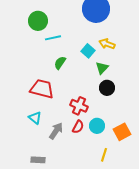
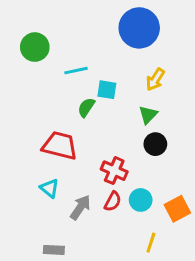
green circle: (38, 21) -> (35, 47), moved
yellow arrow: (107, 44) -> (155, 79), turned -77
cyan square: (88, 51) -> (107, 90), moved, turned -32

